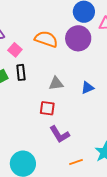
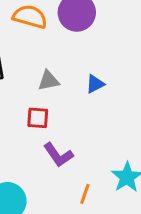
orange line: (76, 162) -> (85, 194), turned -48

